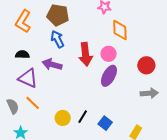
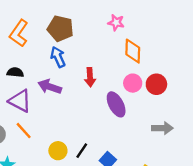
red arrow: (86, 54) -> (90, 77), size x0.7
pink circle: (109, 54) -> (133, 83), moved
red circle: (146, 65) -> (156, 84), moved
purple ellipse: (109, 76) -> (116, 104), turned -60

